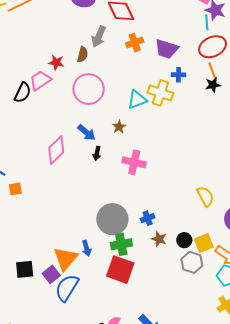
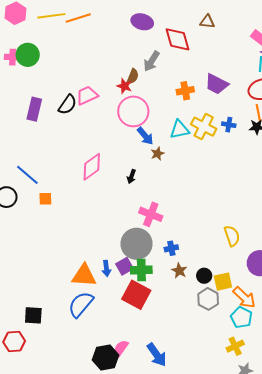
orange cross: (135, 43) -> (185, 91), moved
red star: (56, 62) -> (124, 86), moved
blue cross: (179, 75) -> (229, 125), moved
blue arrow: (86, 133) -> (145, 136), moved
pink cross: (134, 162) -> (151, 214), moved
orange triangle: (66, 259) -> (84, 275), turned 44
black square: (25, 269) -> (33, 315), moved
purple square: (51, 274) -> (125, 266), moved

